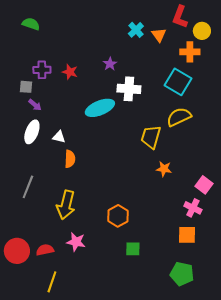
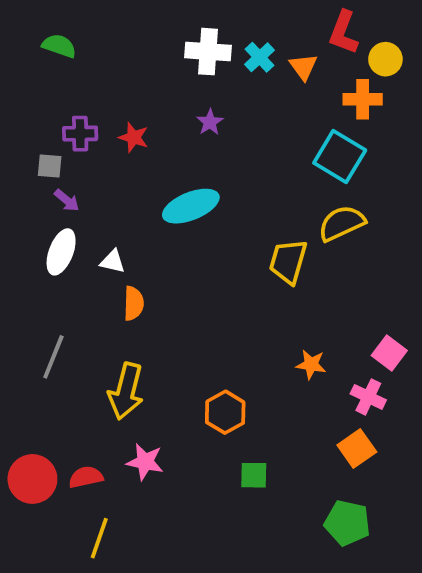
white cross: (129, 89) -> (208, 52), moved
orange star: (164, 169) -> (311, 364), moved
orange square: (187, 235) -> (357, 448), turned -36

